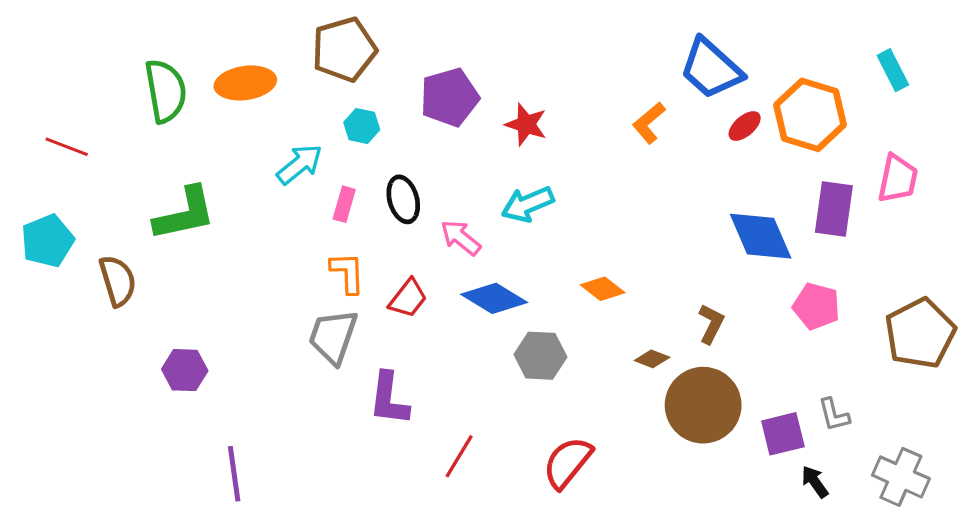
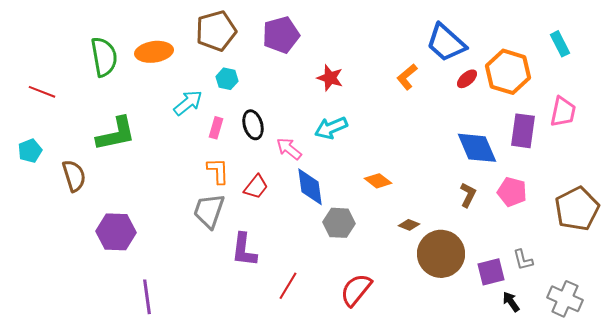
purple pentagon: (450, 97) -> (281, 35), moved
cyan pentagon: (48, 241) -> (30, 151), size x0.7
blue diamond: (494, 298) -> (310, 187), turned 51
brown L-shape: (711, 324) -> (468, 195), moved
purple hexagon: (185, 370) -> (116, 232), size x1.4

